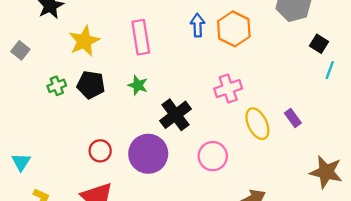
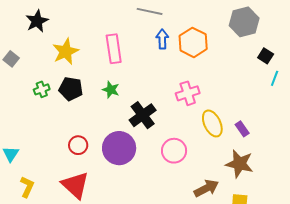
purple rectangle: (293, 118) -> (242, 129), moved
brown star: (326, 172) -> (239, 164), moved

